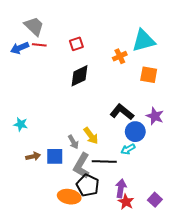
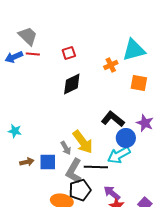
yellow arrow: (91, 136) -> (83, 142), size x1.4
cyan arrow: (128, 149) -> (119, 155), size x1.6
black pentagon: (88, 185) -> (80, 190), turned 30
purple arrow: (121, 188) -> (112, 193), turned -60

